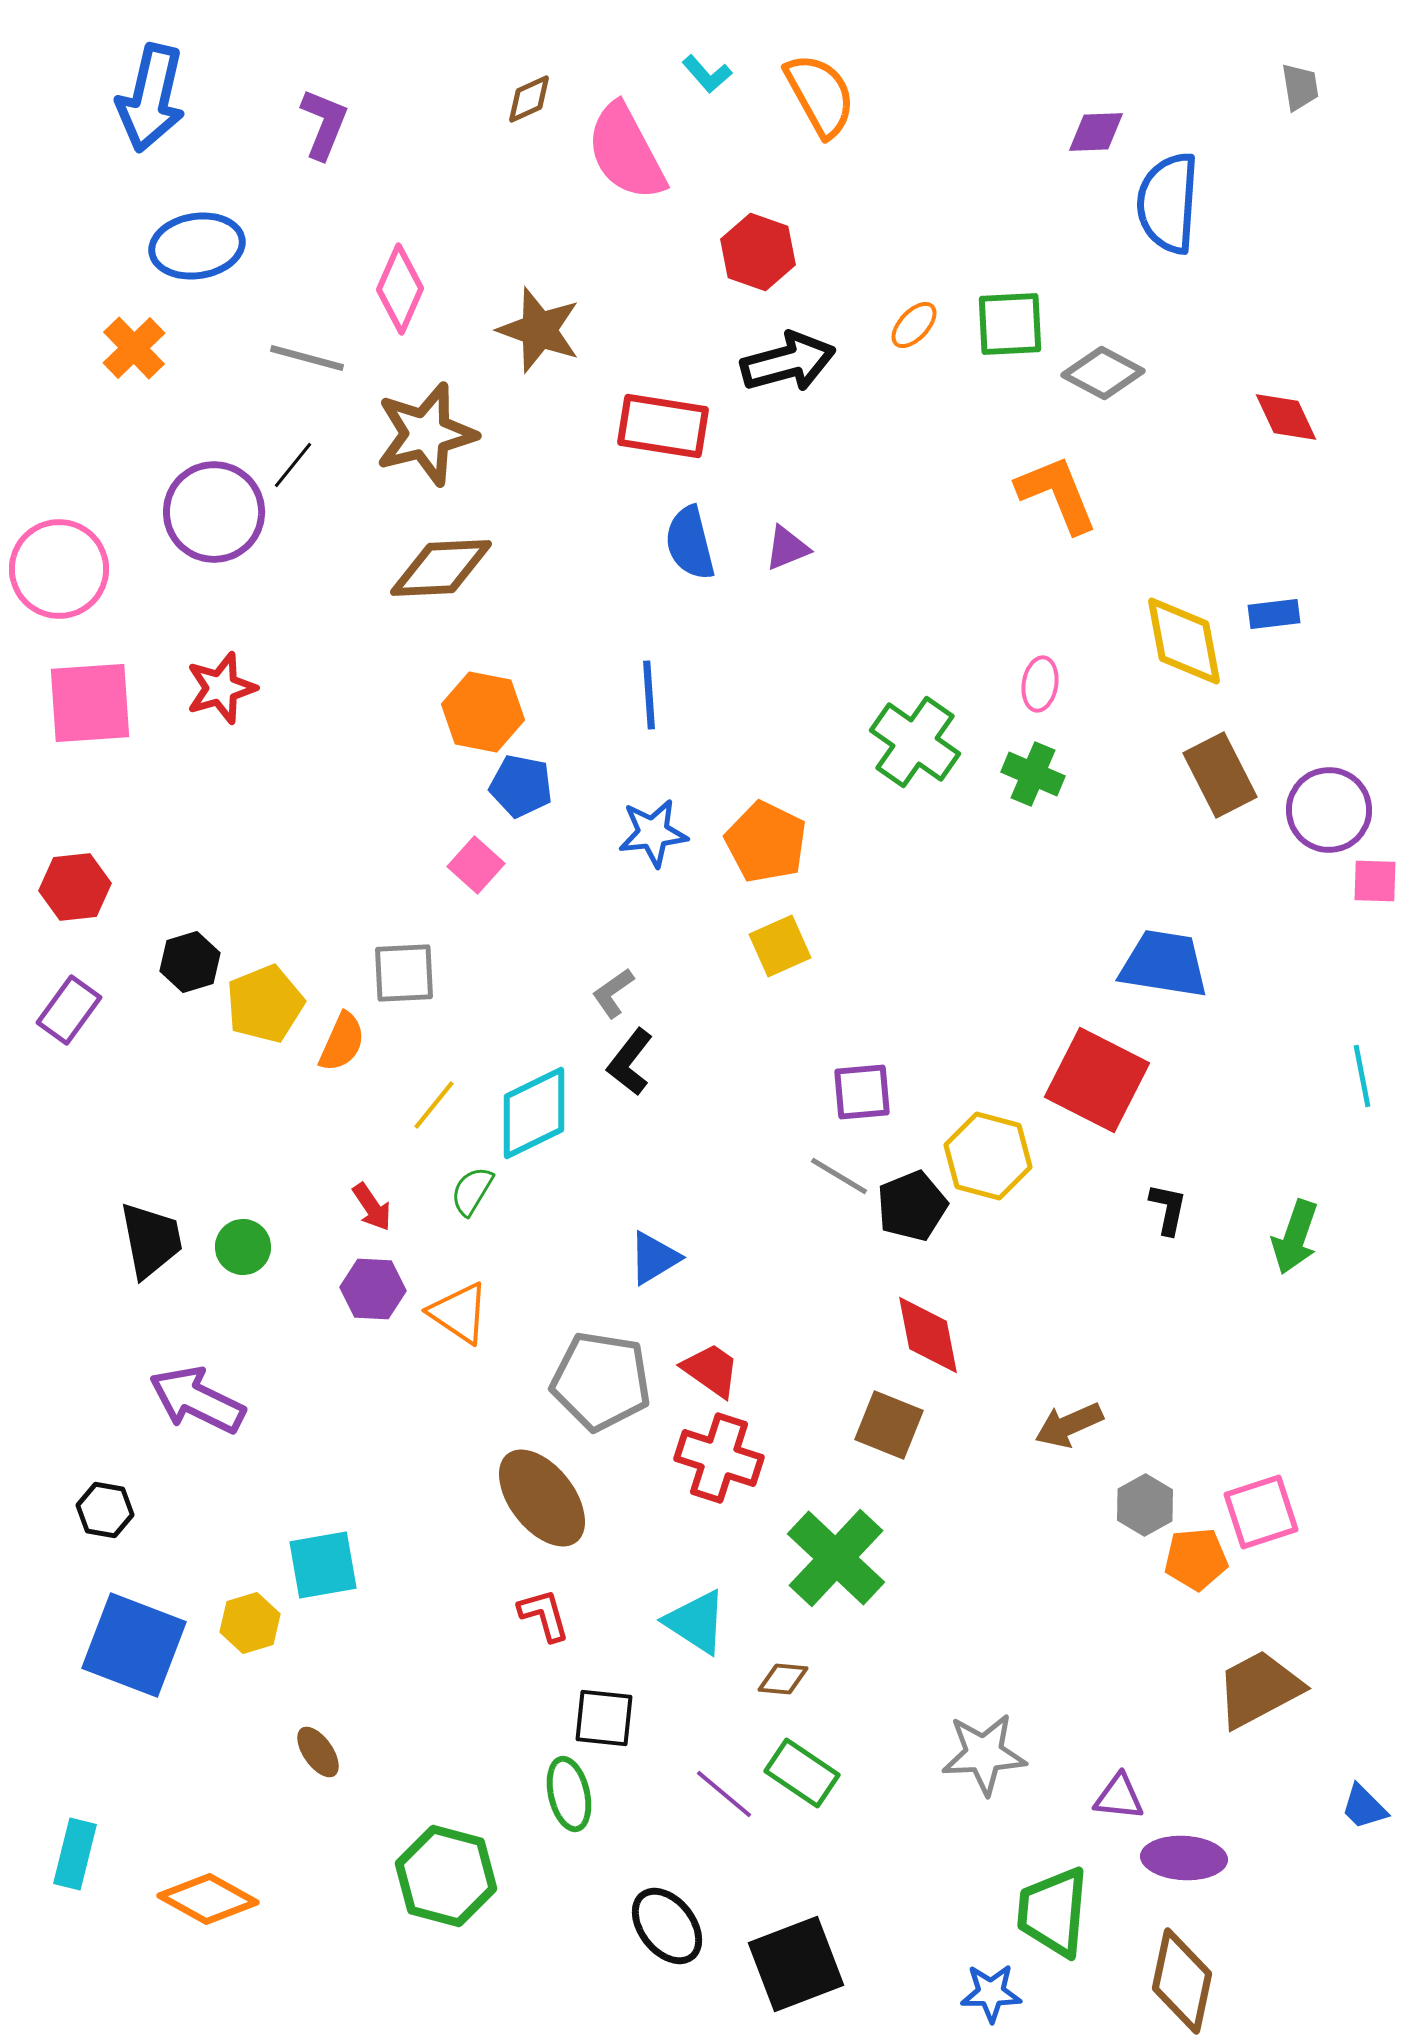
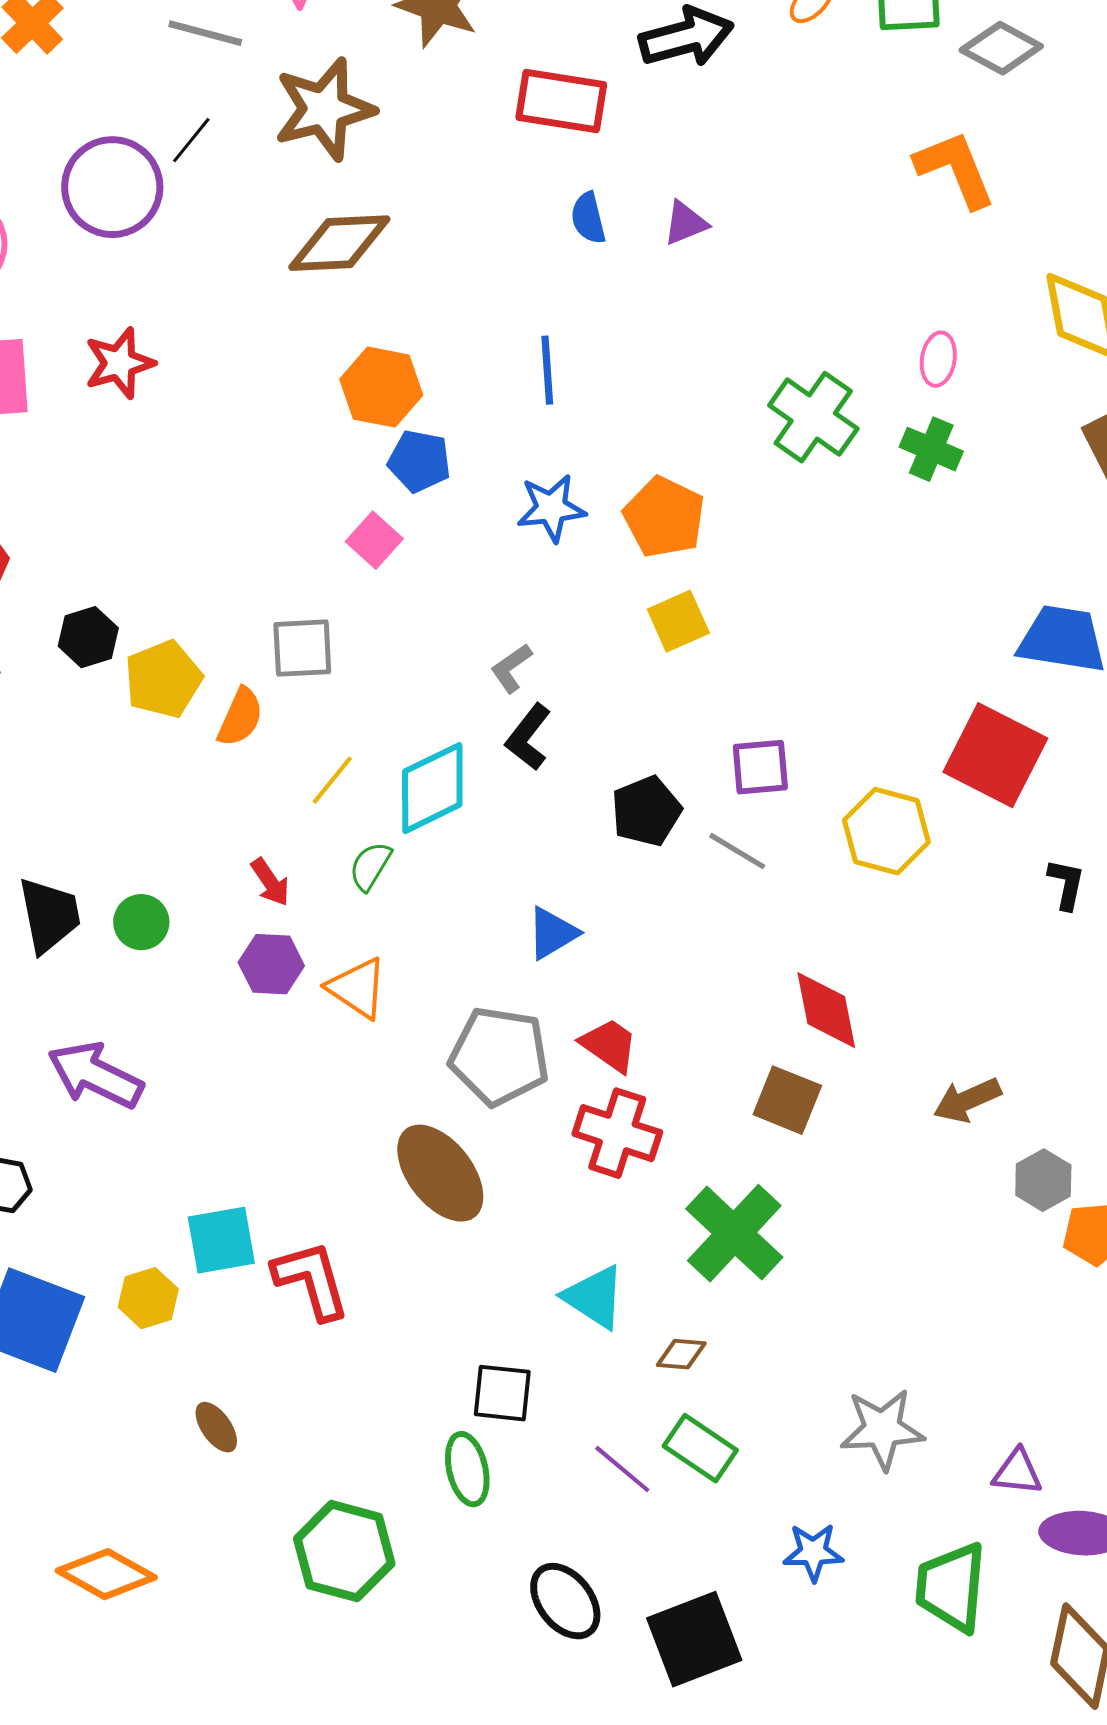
blue semicircle: (690, 543) -> (588, 218), size x0.7
black pentagon: (912, 1206) -> (646, 811), moved
red L-shape: (544, 1615) -> (311, 1280), moved, size x1.5
blue star: (991, 1993) -> (813, 1552), moved

